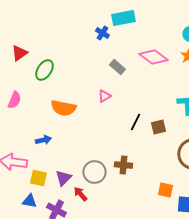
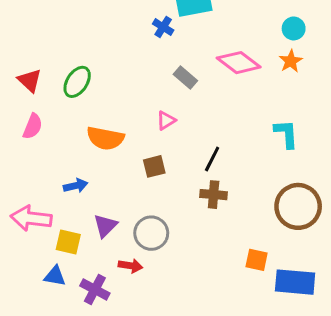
red triangle: (19, 53) -> (30, 80), moved, turned -42
brown square: (158, 127) -> (154, 166), moved
brown cross: (123, 165) -> (214, 195), moved
purple triangle: (63, 178) -> (105, 226), moved
red arrow: (80, 194) -> (130, 266), turned 140

